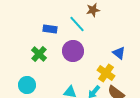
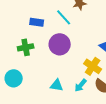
green cross: (39, 54) -> (26, 47), turned 35

